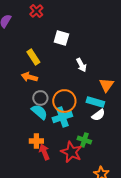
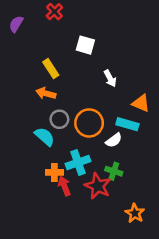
orange triangle: (106, 85) -> (141, 103), turned -42
cyan semicircle: (39, 112) -> (45, 137), moved
white semicircle: (98, 115) -> (114, 140), moved
cyan cross: (62, 117) -> (78, 163), moved

